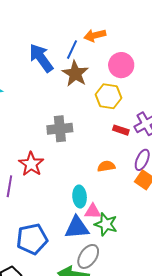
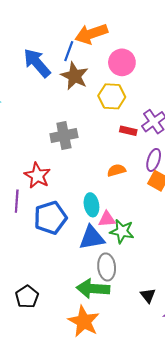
orange arrow: (95, 35) -> (91, 34), size x1.4
blue pentagon: (32, 239) -> (50, 218), moved
gray ellipse: (88, 256) -> (107, 267), turned -35

